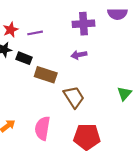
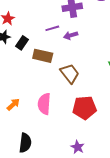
purple line: (35, 33) -> (52, 28), moved
black rectangle: (24, 58) -> (22, 43), turned -72

